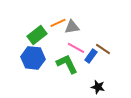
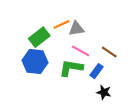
blue rectangle: (91, 56) -> (96, 71), moved
green L-shape: (67, 64) -> (71, 68), turned -55

